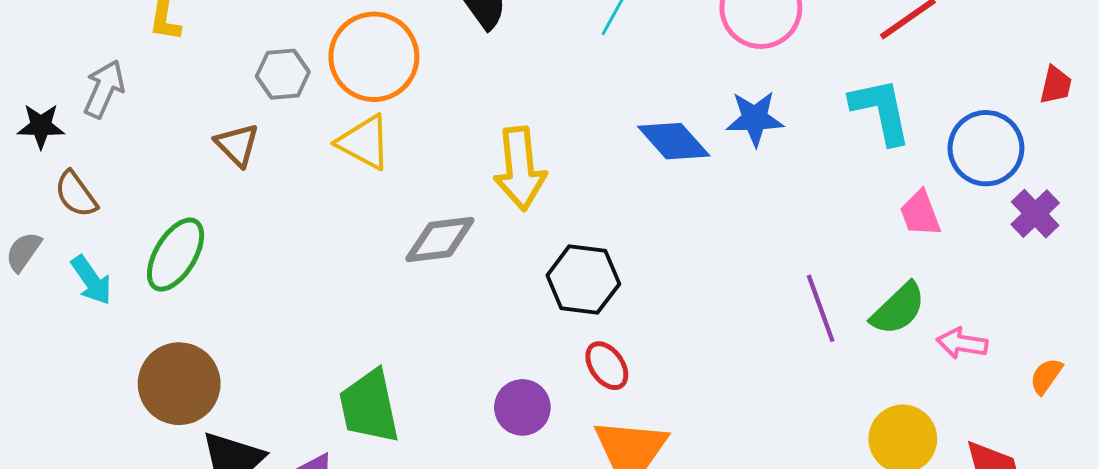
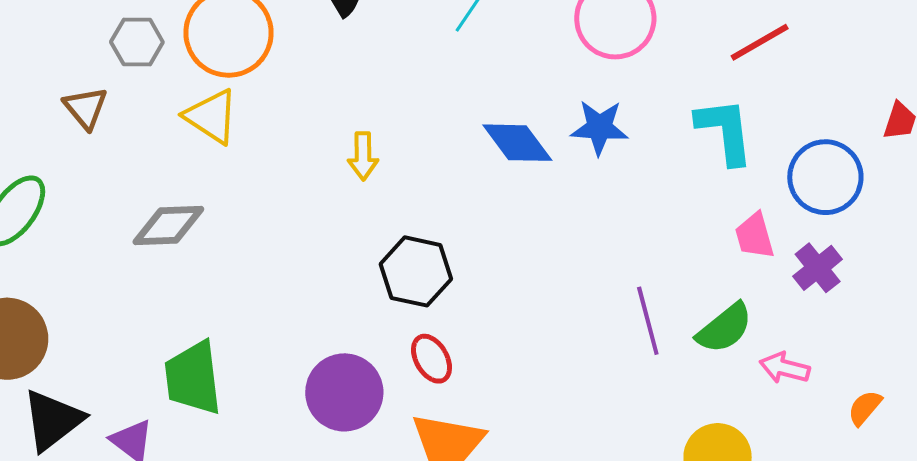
yellow arrow: (520, 168) -> (363, 156), size x0.6
purple cross: (1035, 214) -> (818, 268), moved
gray diamond: (440, 239) -> (168, 225), moved
purple circle: (522, 407) -> (344, 392), size x1.4

